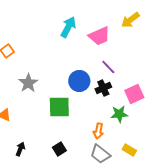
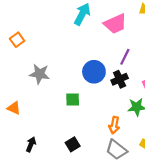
purple line: (108, 67) -> (125, 57), turned 70
gray star: (28, 83) -> (40, 74), turned -30
green square: (59, 107) -> (73, 100), size x0.6

